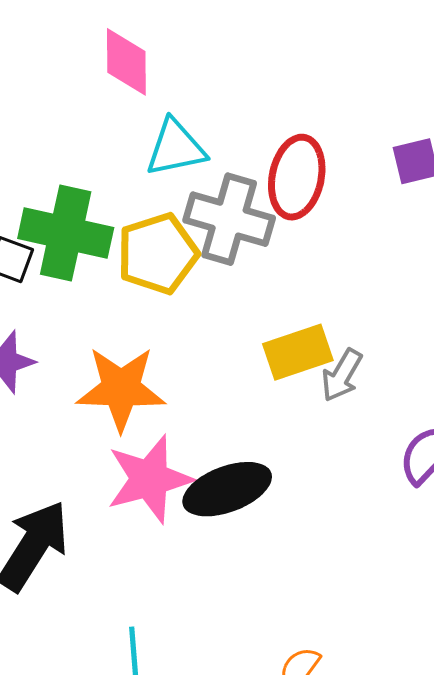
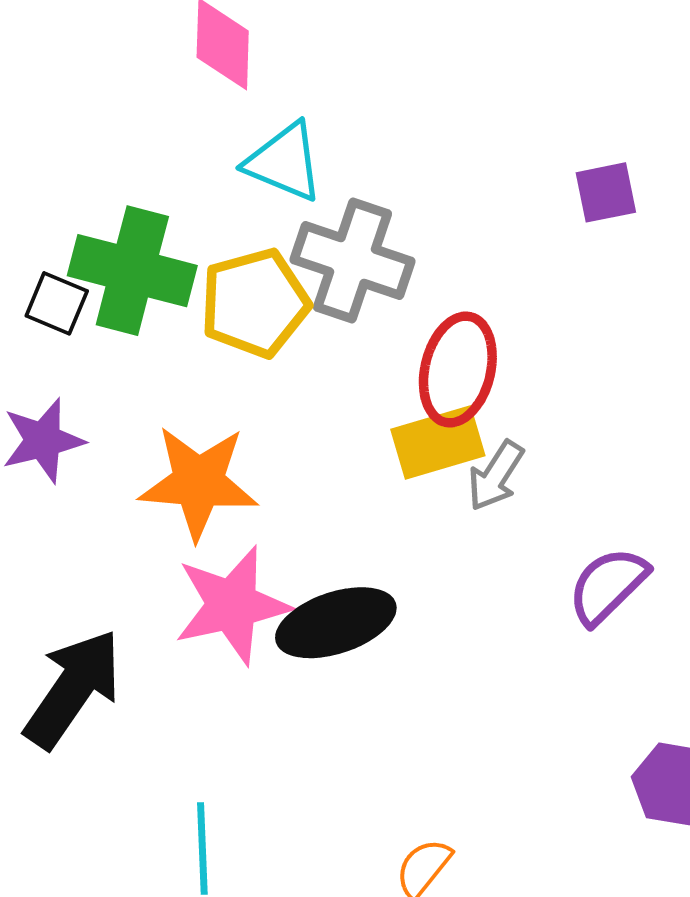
cyan triangle: (176, 148) -> (284, 162), turned 32
red ellipse: (297, 177) -> (458, 370), moved

